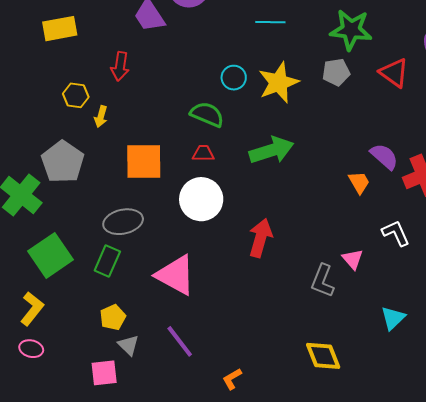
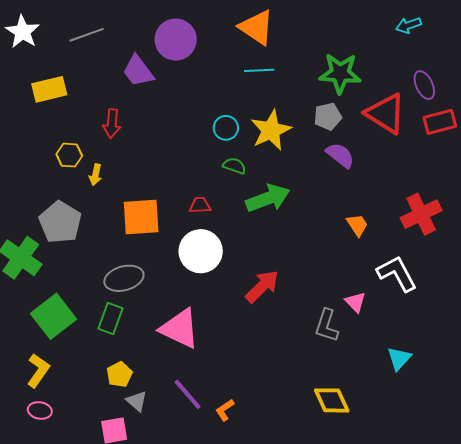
red triangle: (394, 73) -> (386, 114), size x1.4
green semicircle: (207, 114) -> (234, 166), moved, size x0.7
purple semicircle: (384, 156) -> (340, 155), moved
white L-shape: (396, 233) -> (397, 273), size x1.4
red arrow: (260, 238) -> (262, 286), turned 33
orange L-shape: (232, 379) -> (225, 410), moved

